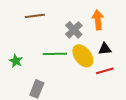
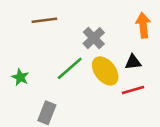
orange arrow: (98, 20) -> (143, 25), moved
green line: (55, 54) -> (70, 68), turned -40

